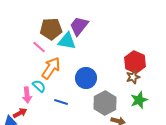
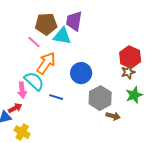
purple trapezoid: (79, 26) -> (74, 21), turned -30
cyan semicircle: (39, 86) -> (34, 81), size x1.5

